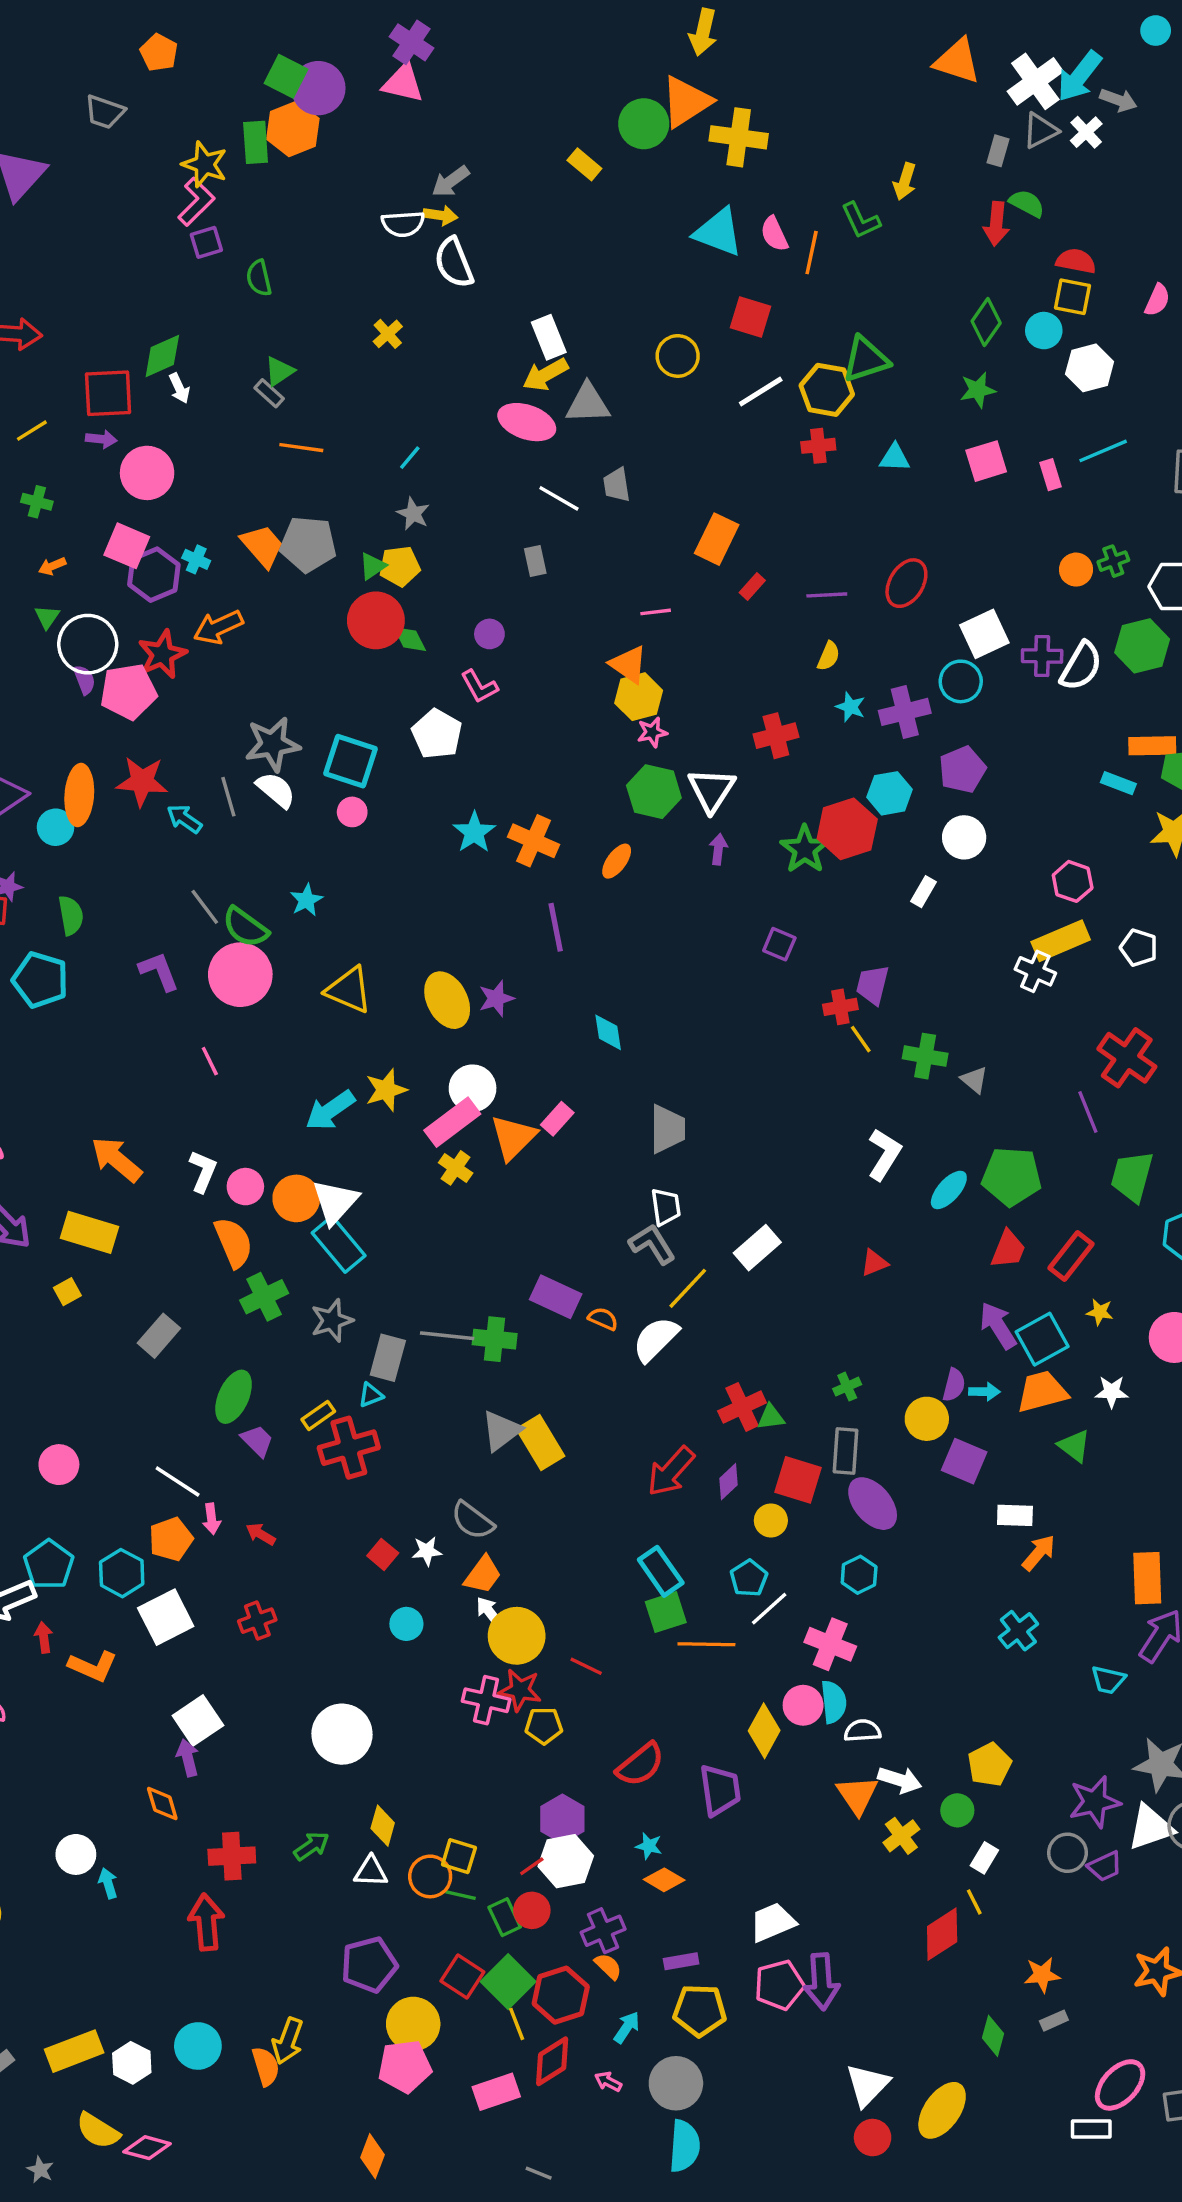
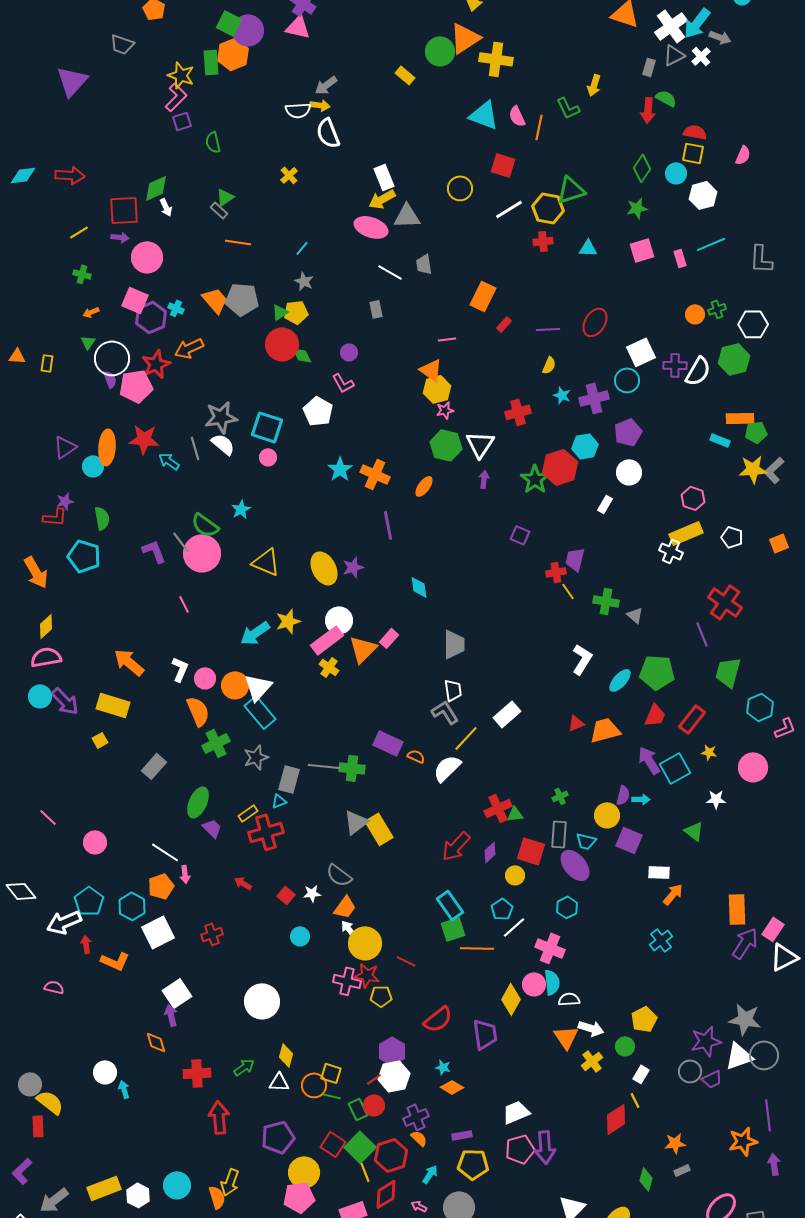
gray line: (205, 907) -> (181, 542), moved
orange trapezoid: (1042, 1392) -> (605, 730), moved
red arrow: (261, 1534) -> (243, 883), moved
cyan trapezoid: (1108, 1680) -> (586, 841), moved
red arrow: (206, 1922) -> (219, 1117), moved

